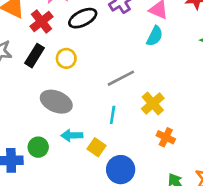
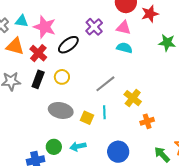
cyan semicircle: (155, 36) -> (124, 48), turned -91
cyan arrow: (72, 135) -> (78, 146), moved
orange cross: (166, 137) -> (147, 121), turned -32
yellow square: (96, 147) -> (87, 118), moved

